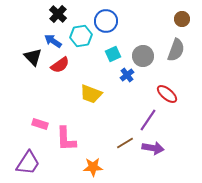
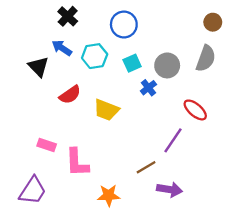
cyan hexagon: (81, 36) -> (95, 56), moved
red semicircle: (60, 65) -> (70, 95), moved
purple arrow: (153, 148) -> (169, 189), moved

